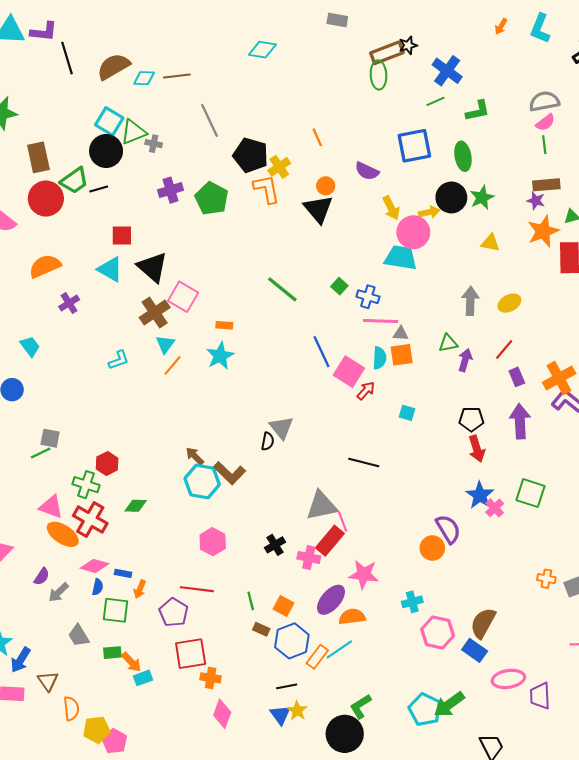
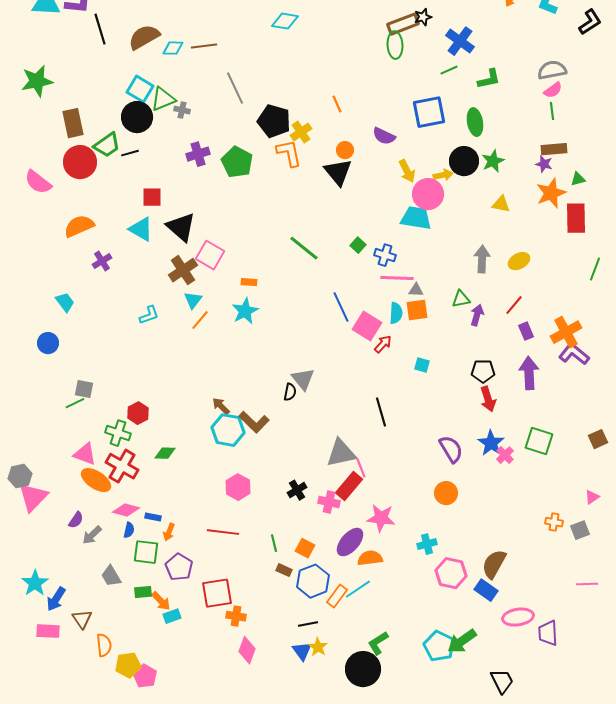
black line: (364, 462) -> (381, 412), turned 60
purple semicircle: (448, 529) -> (451, 449), moved
purple pentagon: (174, 612) -> (179, 567), moved

